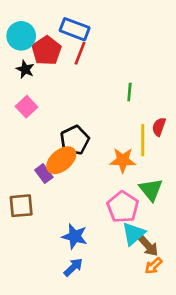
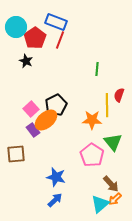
black star: (25, 69) -> (26, 61), moved
pink square: (26, 107) -> (31, 109), moved
cyan triangle: (133, 234) -> (100, 204), moved

